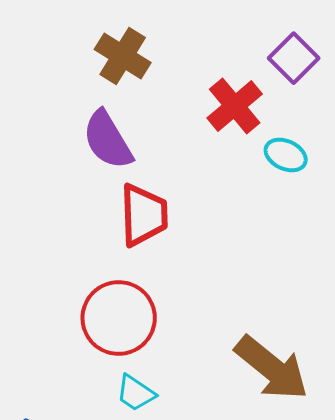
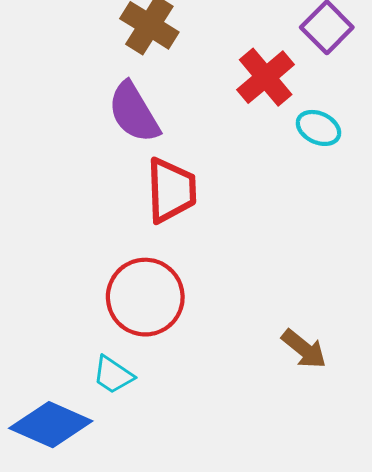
brown arrow: (272, 368) -> (304, 349), size x0.6
cyan trapezoid: (136, 393) -> (113, 375), moved

